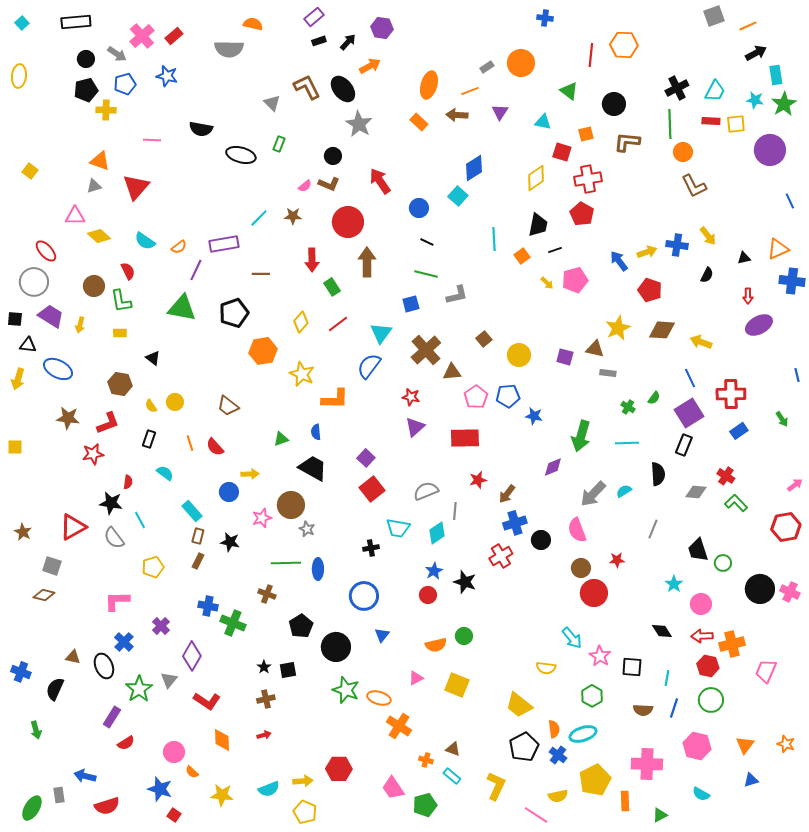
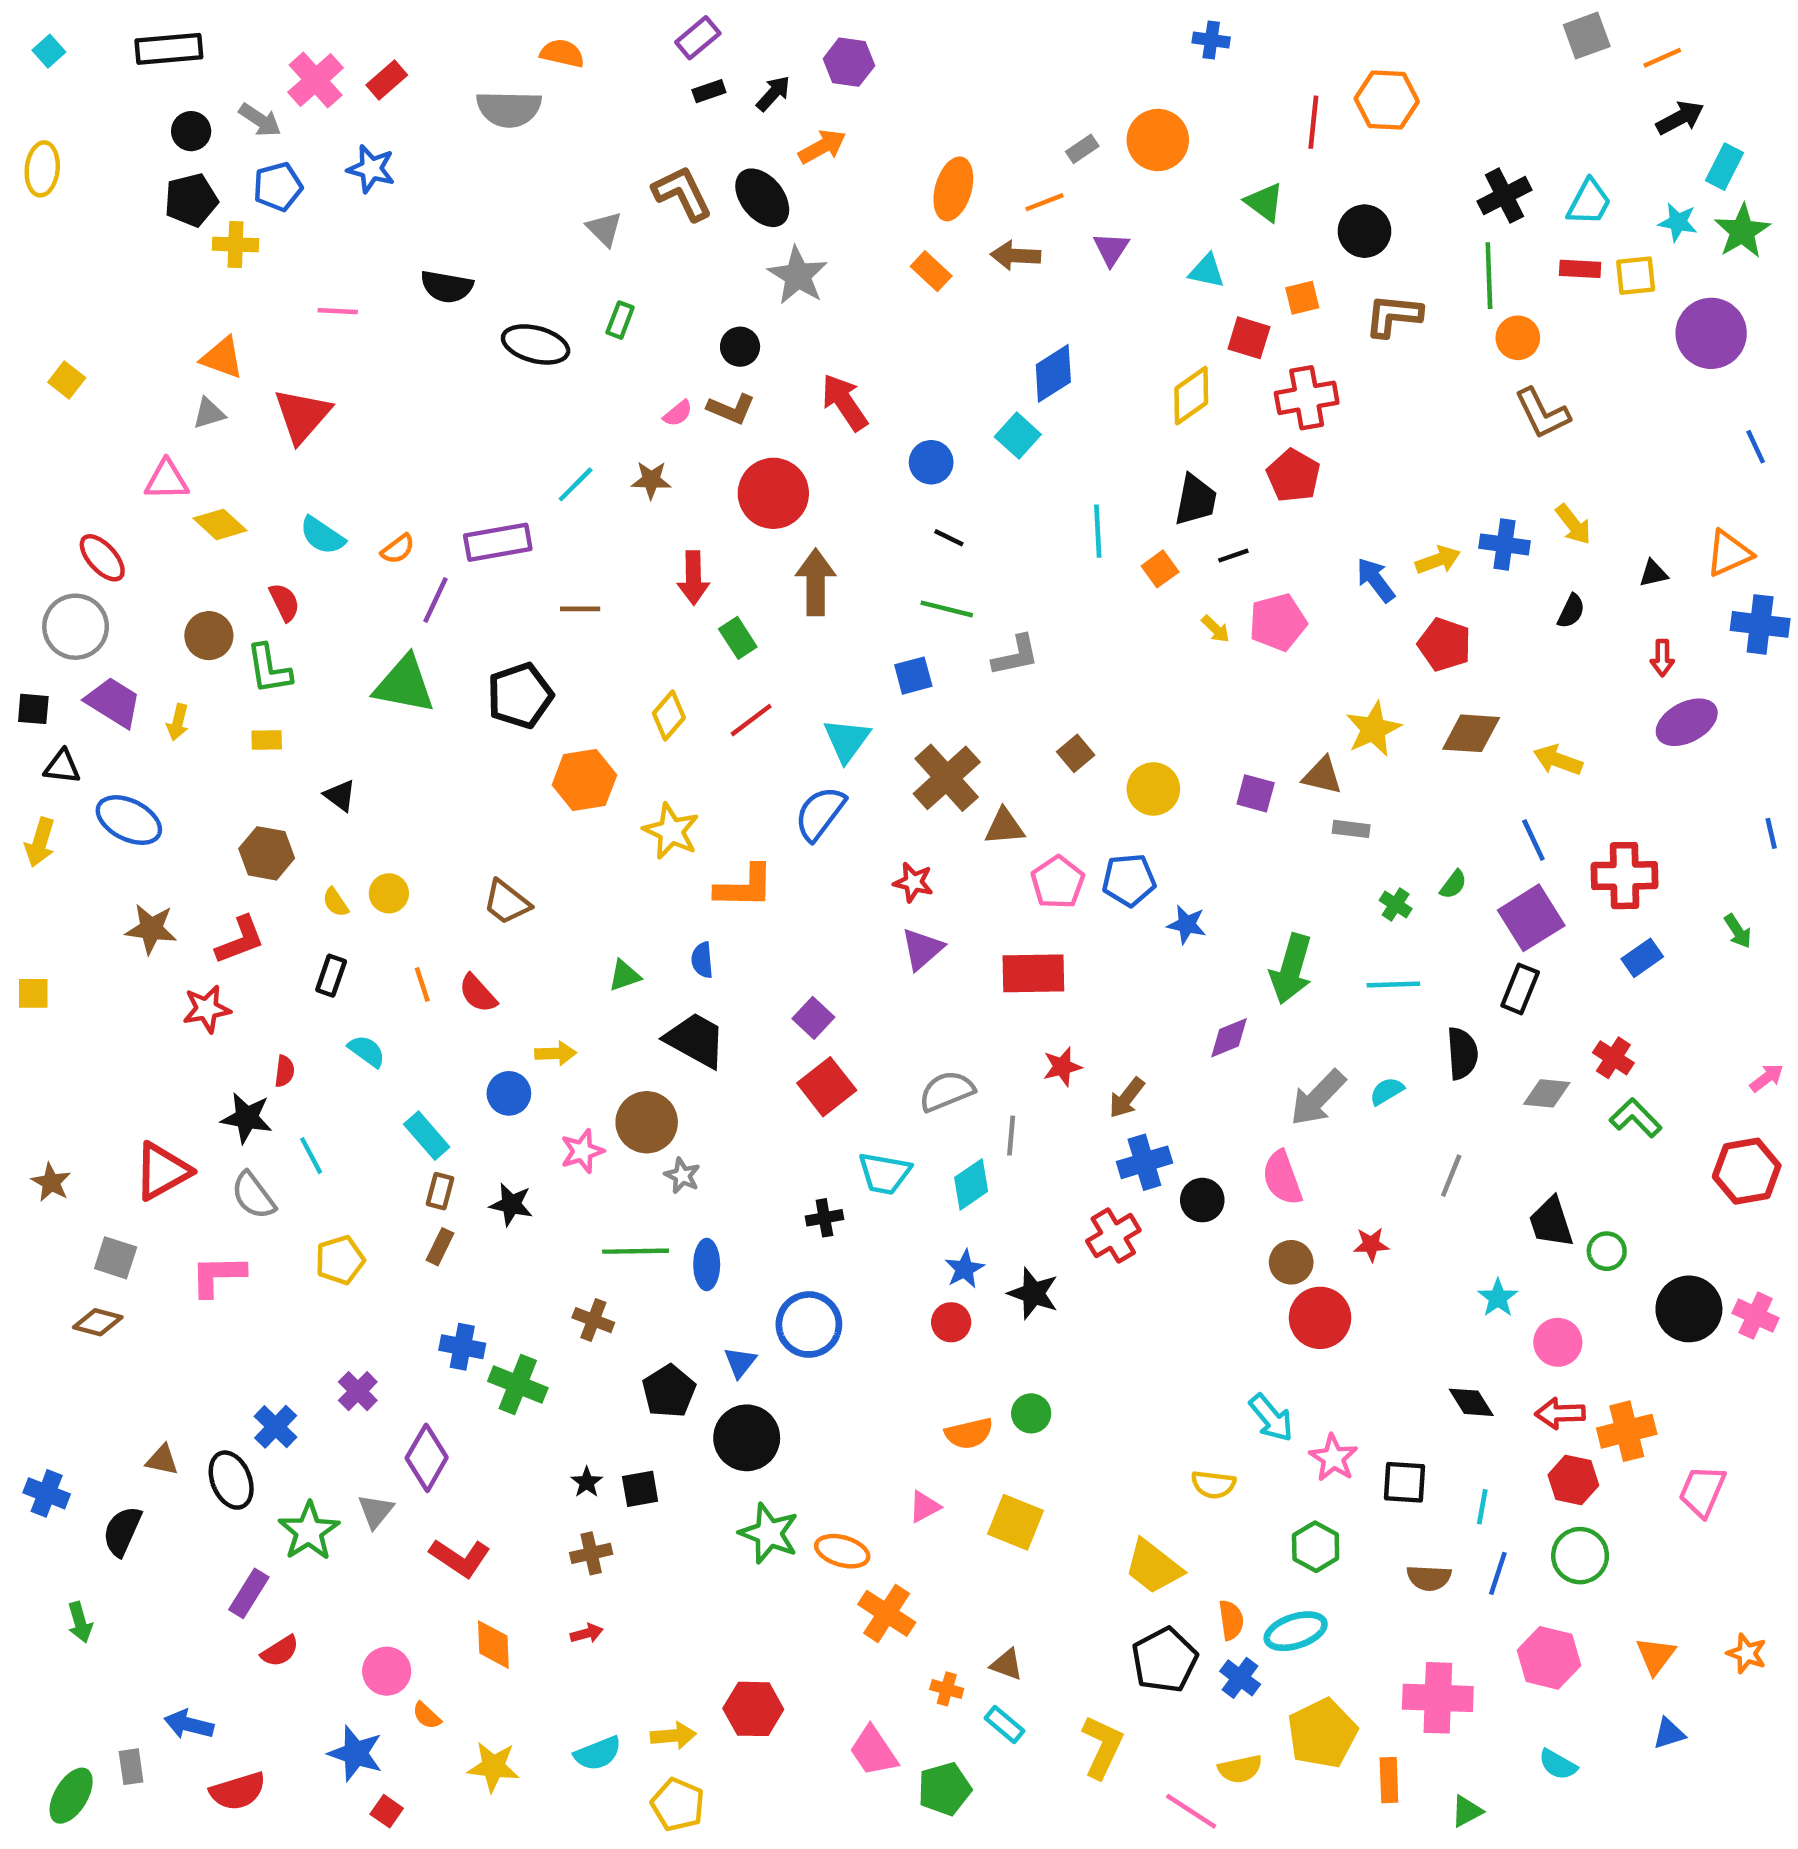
cyan rectangle: (776, 75) -> (1724, 167), turned 36
pink L-shape: (117, 601) -> (218, 1276), moved
blue triangle: (382, 635) -> (740, 1362), moved

